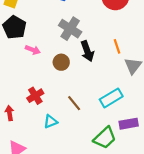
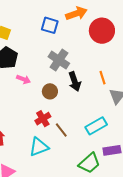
red cross: (35, 96) -> (43, 119), moved
cyan triangle: (51, 122) -> (39, 147), size x1.5

